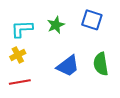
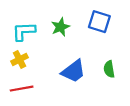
green semicircle: (101, 64) -> (109, 69), size x0.7

